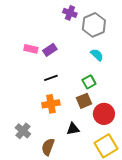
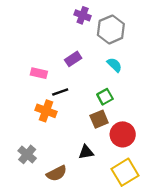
pink rectangle: (31, 49) -> (39, 73), moved
purple rectangle: (50, 50) -> (73, 59), moved
orange cross: (51, 104) -> (46, 111), moved, turned 30
brown semicircle: (48, 147) -> (57, 173), turned -138

